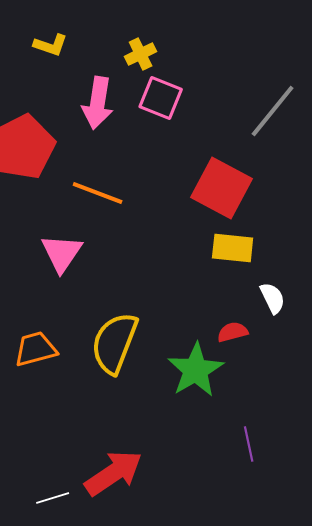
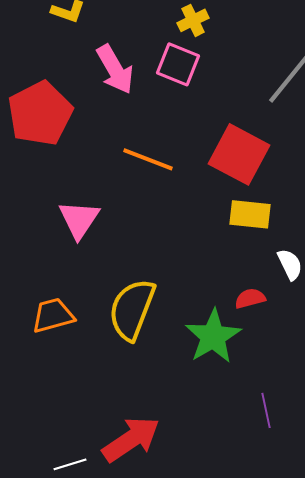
yellow cross: (141, 54) -> (193, 20), moved
pink arrow: (98, 103) -> (115, 69), turned -39
orange line: (98, 193) -> (148, 159), moved

